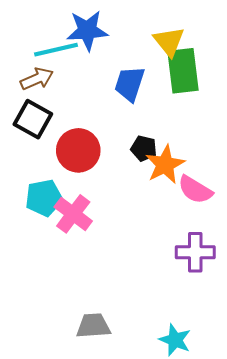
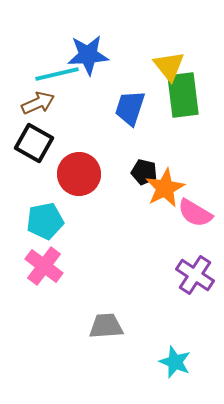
pink cross: (73, 214) -> (44, 266), moved
purple cross: (195, 252) -> (195, 275), turned 33
gray trapezoid: (93, 326) -> (106, 326), moved

